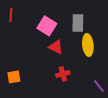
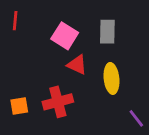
yellow ellipse: (88, 45) -> (112, 78), moved
red cross: (63, 74) -> (58, 102), moved, size x1.5

